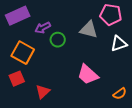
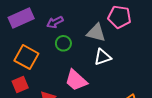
purple arrow: (43, 28) -> (55, 22), moved
white triangle: (119, 44) -> (102, 57), moved
pink trapezoid: (88, 75) -> (76, 80), moved

